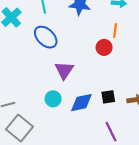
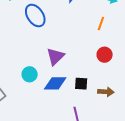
red circle: (104, 47) -> (105, 55), moved
purple triangle: (64, 70) -> (55, 56), moved

